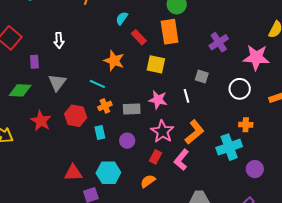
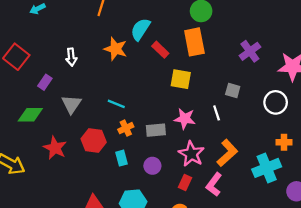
cyan semicircle: (122, 18) -> (140, 29), size x1.5
orange star: (114, 61) -> (116, 49), moved
purple rectangle: (34, 62) -> (45, 82), turned 40

